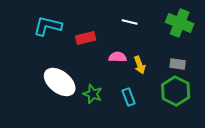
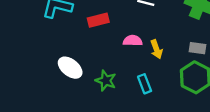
white ellipse: (60, 82) -> (70, 68), size x0.7

